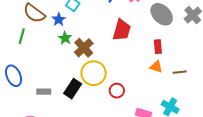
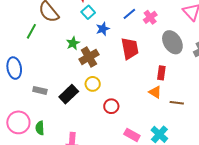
blue star: (59, 19) -> (103, 29), moved
red trapezoid: (122, 30) -> (130, 48), turned -40
yellow circle: (94, 73) -> (93, 84), size x0.6

